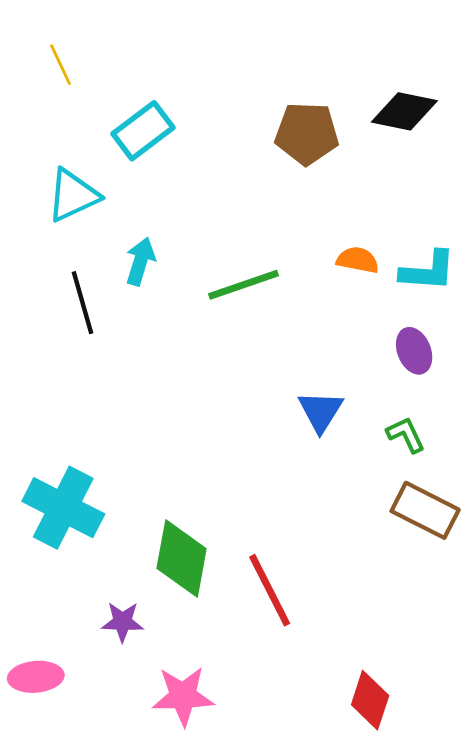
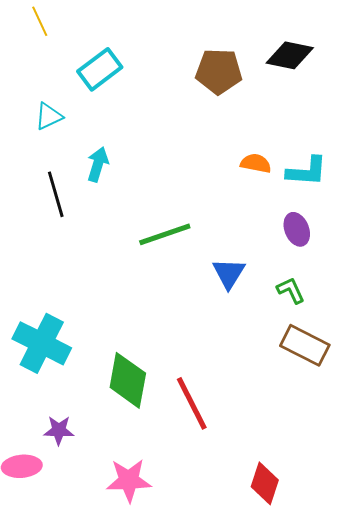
cyan triangle: (73, 195) -> (49, 116), size x0.7
green line: (243, 285) -> (165, 234), moved
purple star: (122, 622) -> (59, 430), moved

